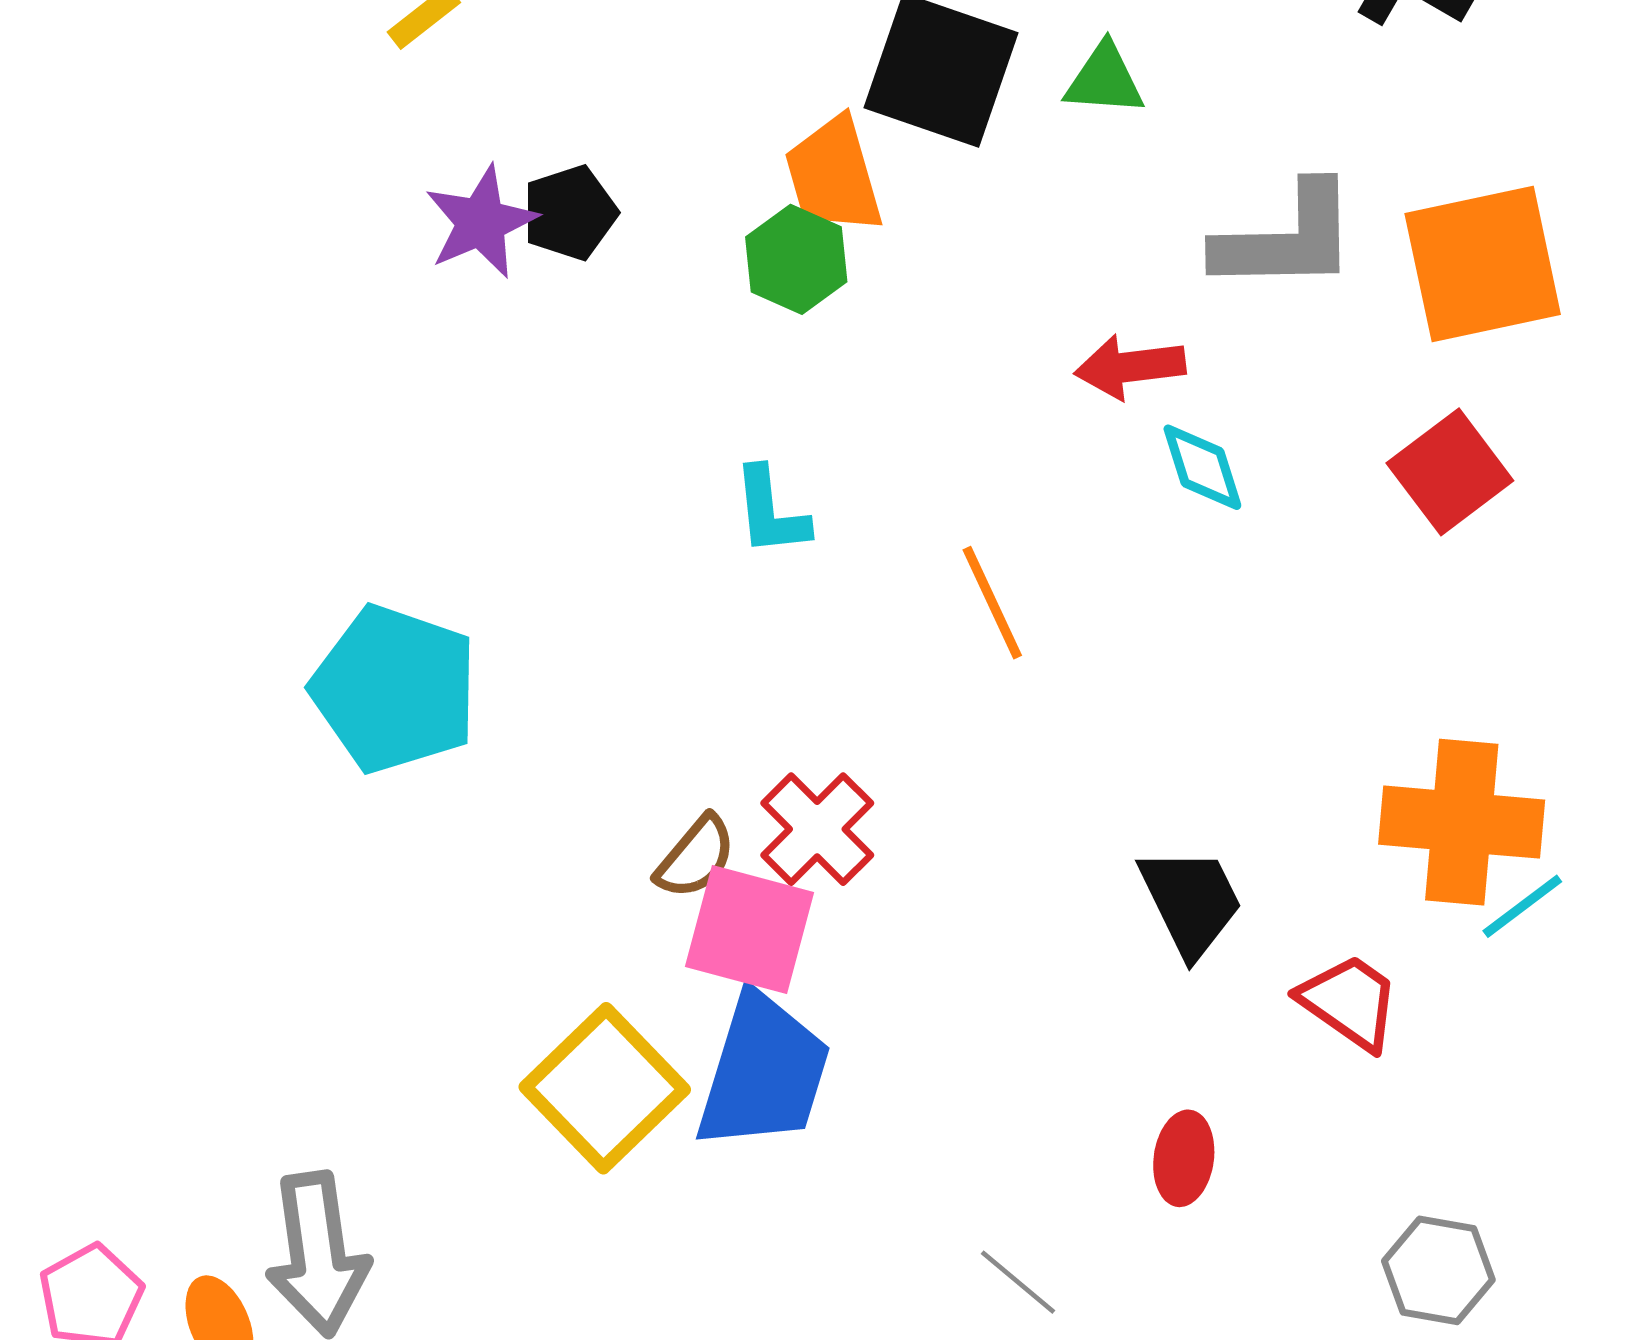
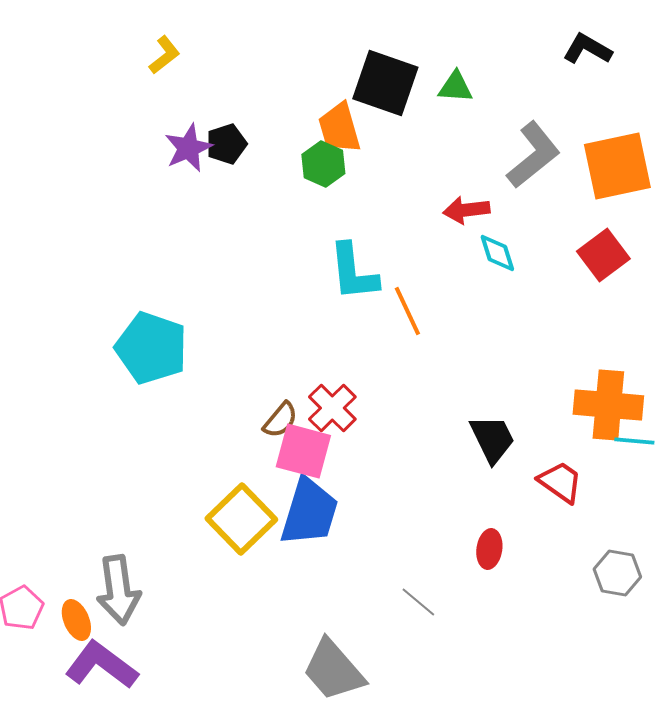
gray L-shape: (1287, 238) -> (533, 155), turned -38
cyan L-shape: (771, 512) -> (353, 272), moved, size x1.5
cyan line: (1522, 906) -> (634, 441), turned 42
gray hexagon: (1438, 1270) -> (617, 573), moved

